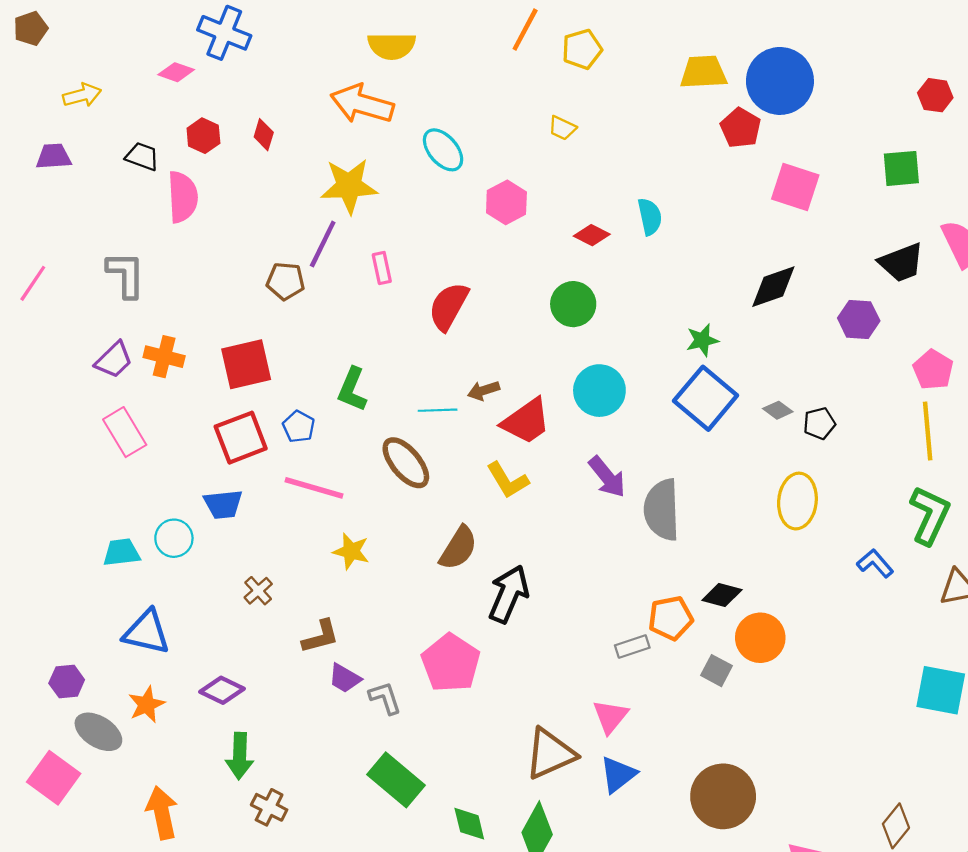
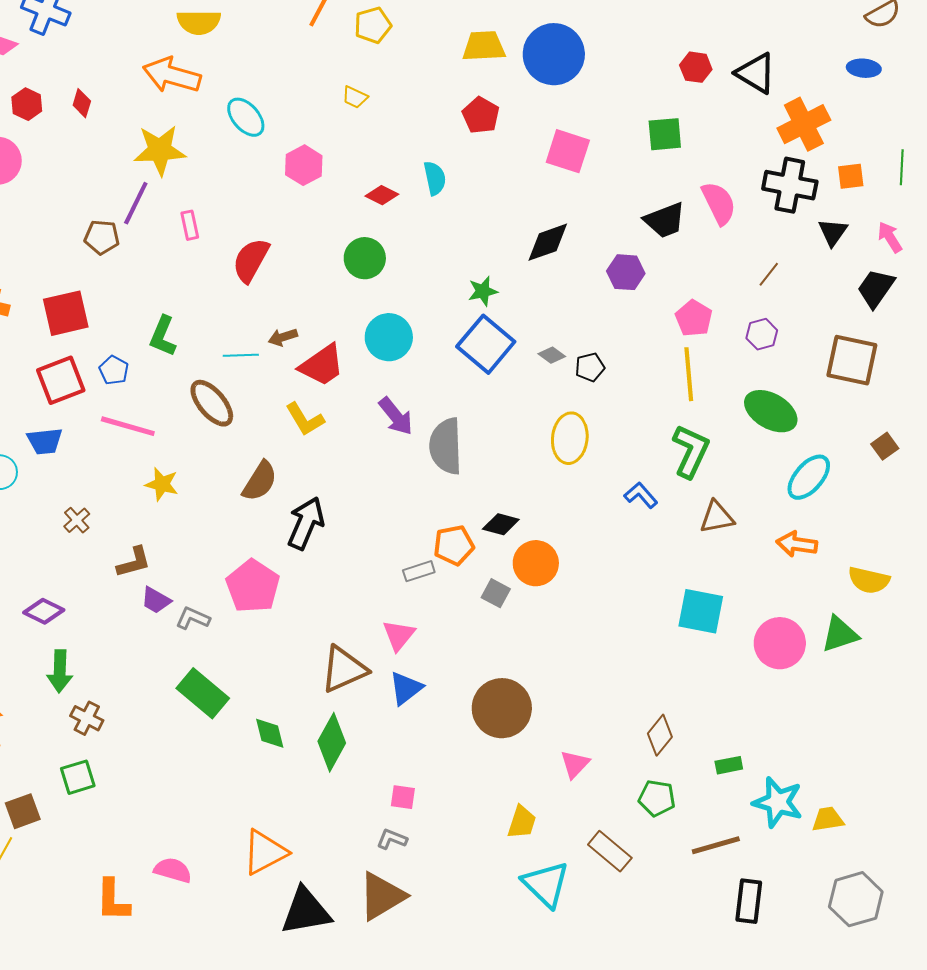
red pentagon: (741, 128) -> (481, 115), moved
gray L-shape: (385, 698) -> (193, 618), turned -48

